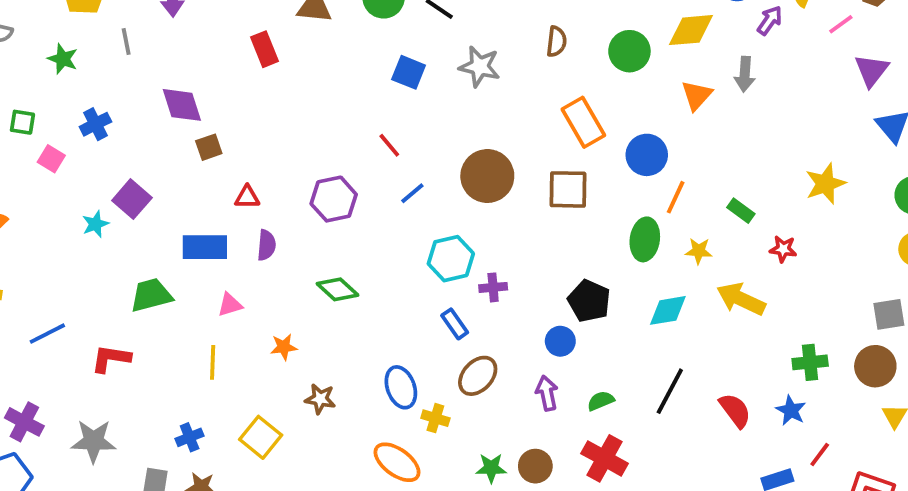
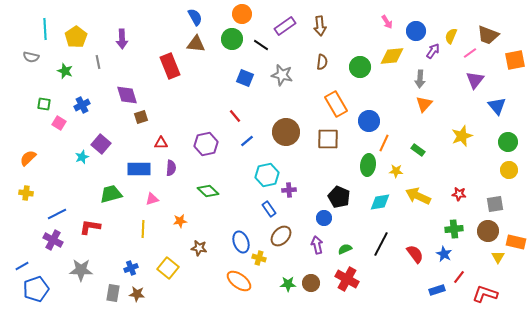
red rectangle: (264, 49) -> (170, 66), size x1.4
purple triangle: (872, 70) -> (475, 80), moved
orange triangle: (697, 95) -> (424, 104), moved
red star: (783, 249) -> (459, 194), moved
purple cross: (24, 422) -> (53, 240), moved

